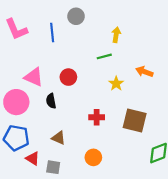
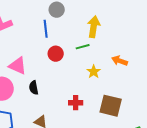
blue line: (52, 33) -> (46, 29), moved
yellow arrow: (116, 35) -> (94, 27), size x1.5
red circle: (68, 77) -> (56, 54), moved

